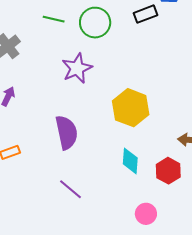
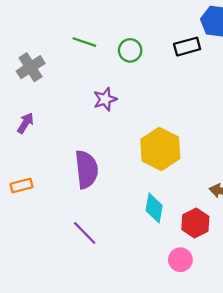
green circle: (95, 23) -> (130, 50), size x0.7
purple star: (77, 68) -> (105, 99), size x0.7
pink circle: (146, 214) -> (180, 260), moved

